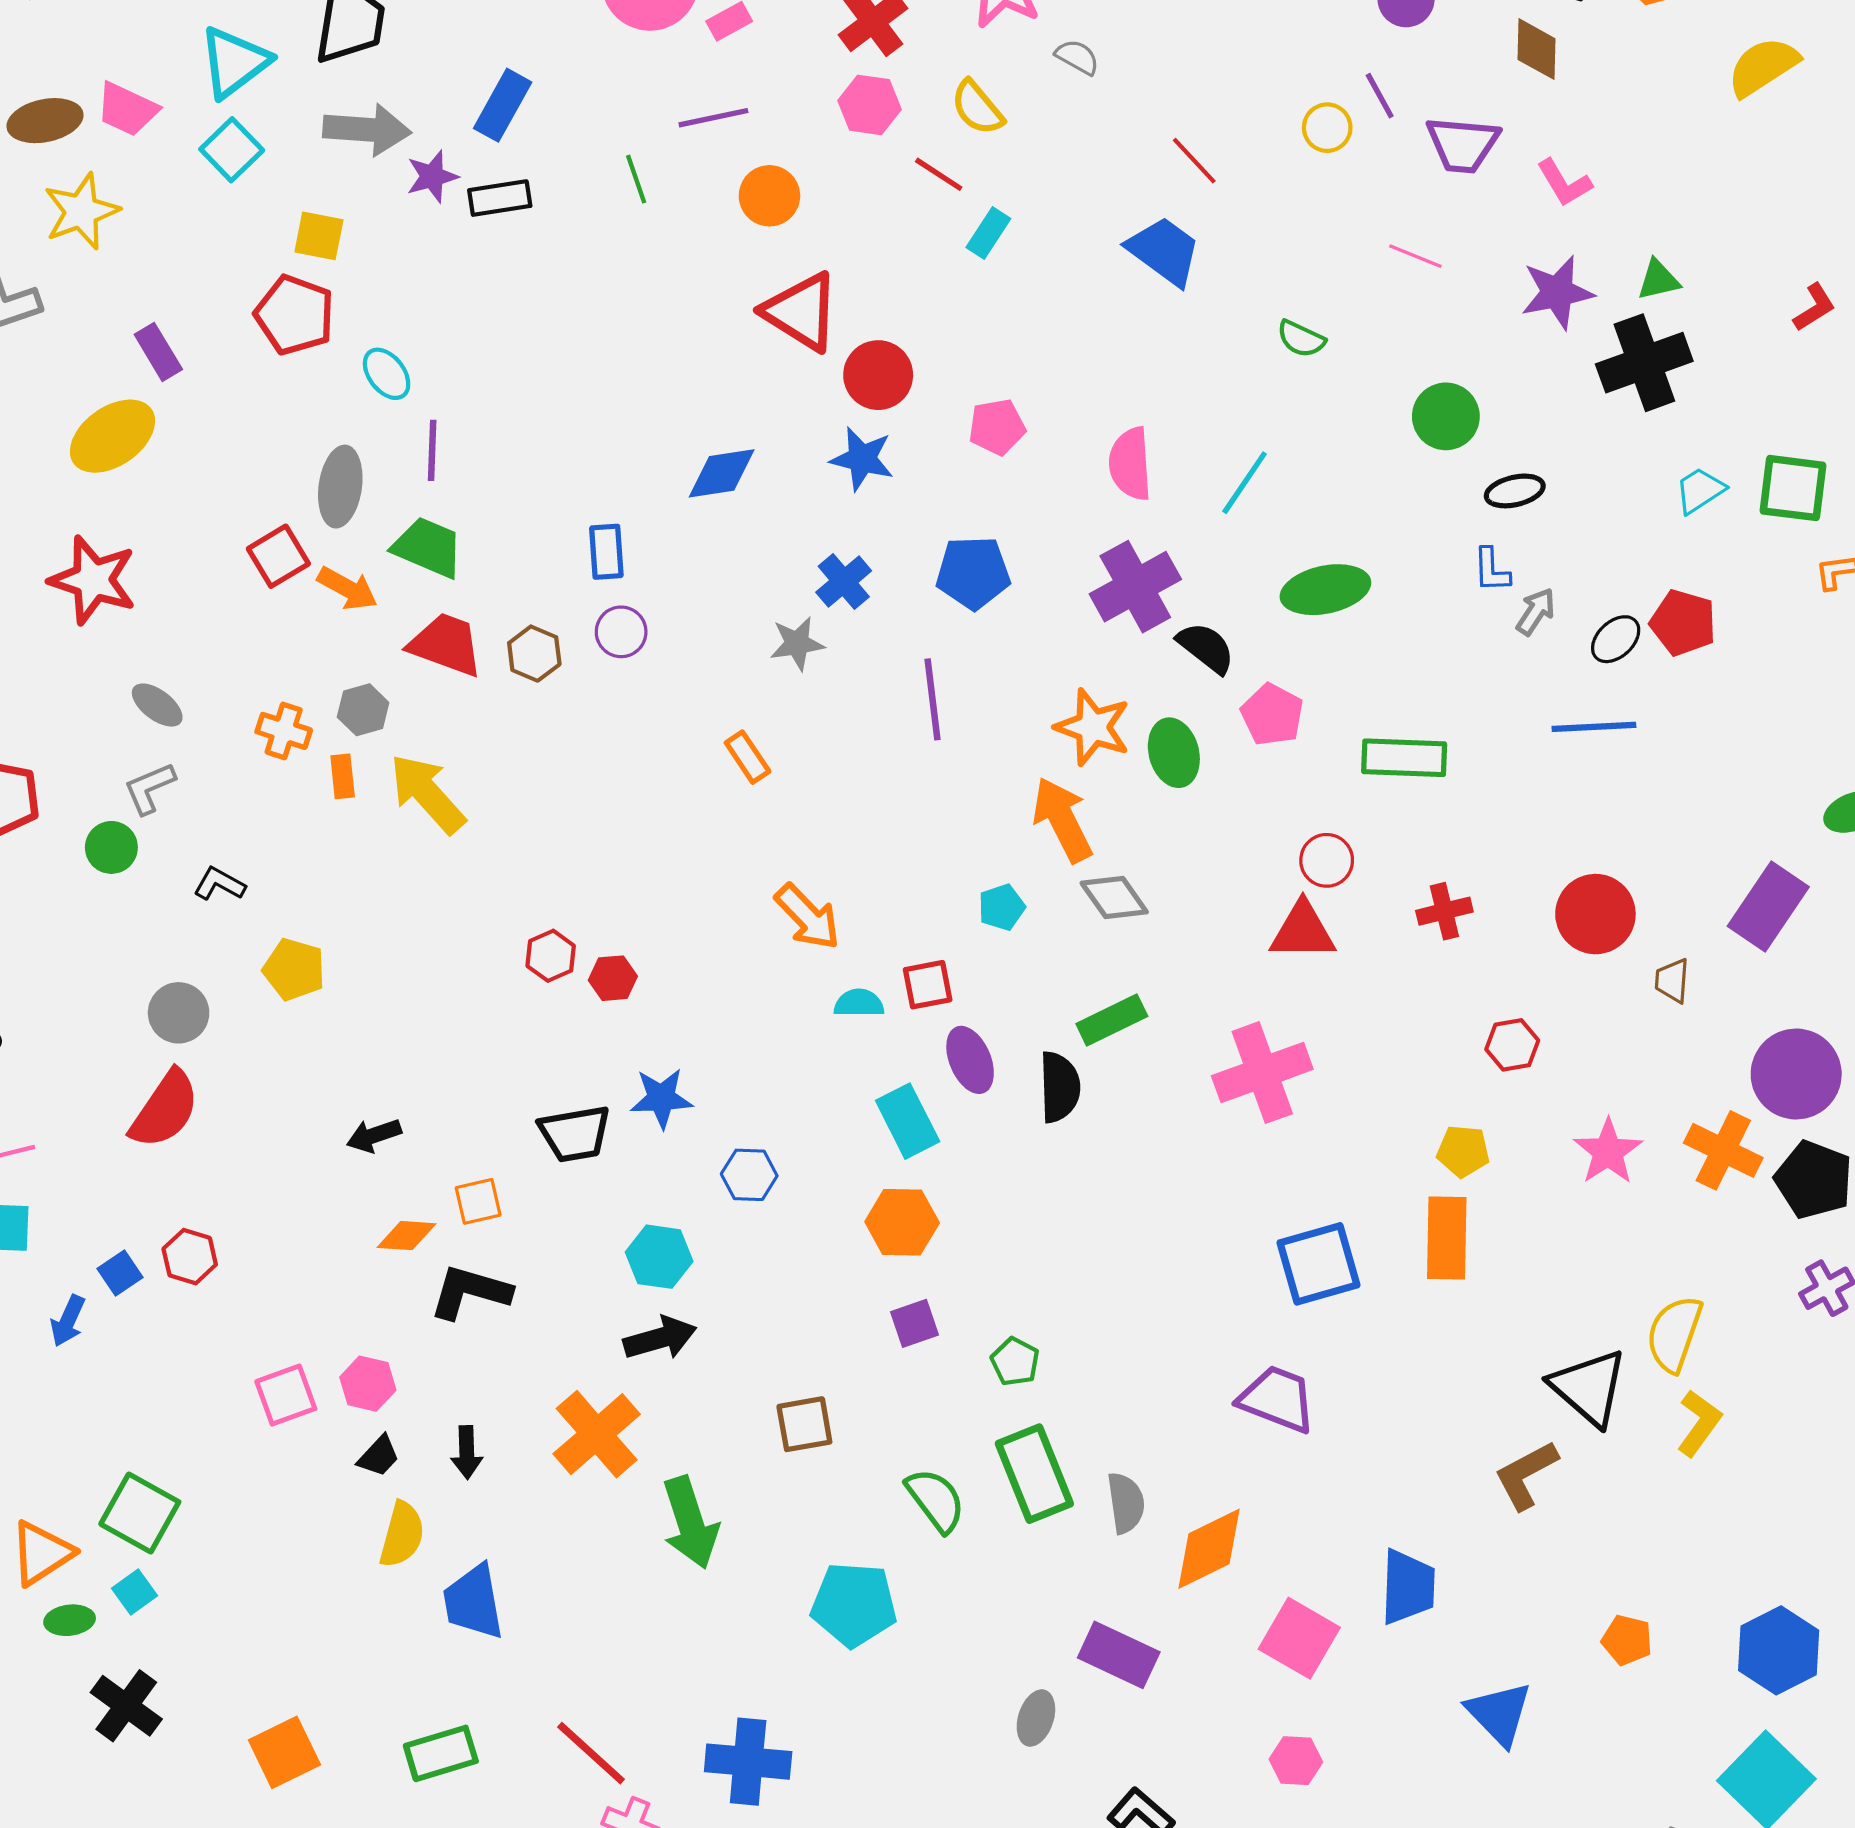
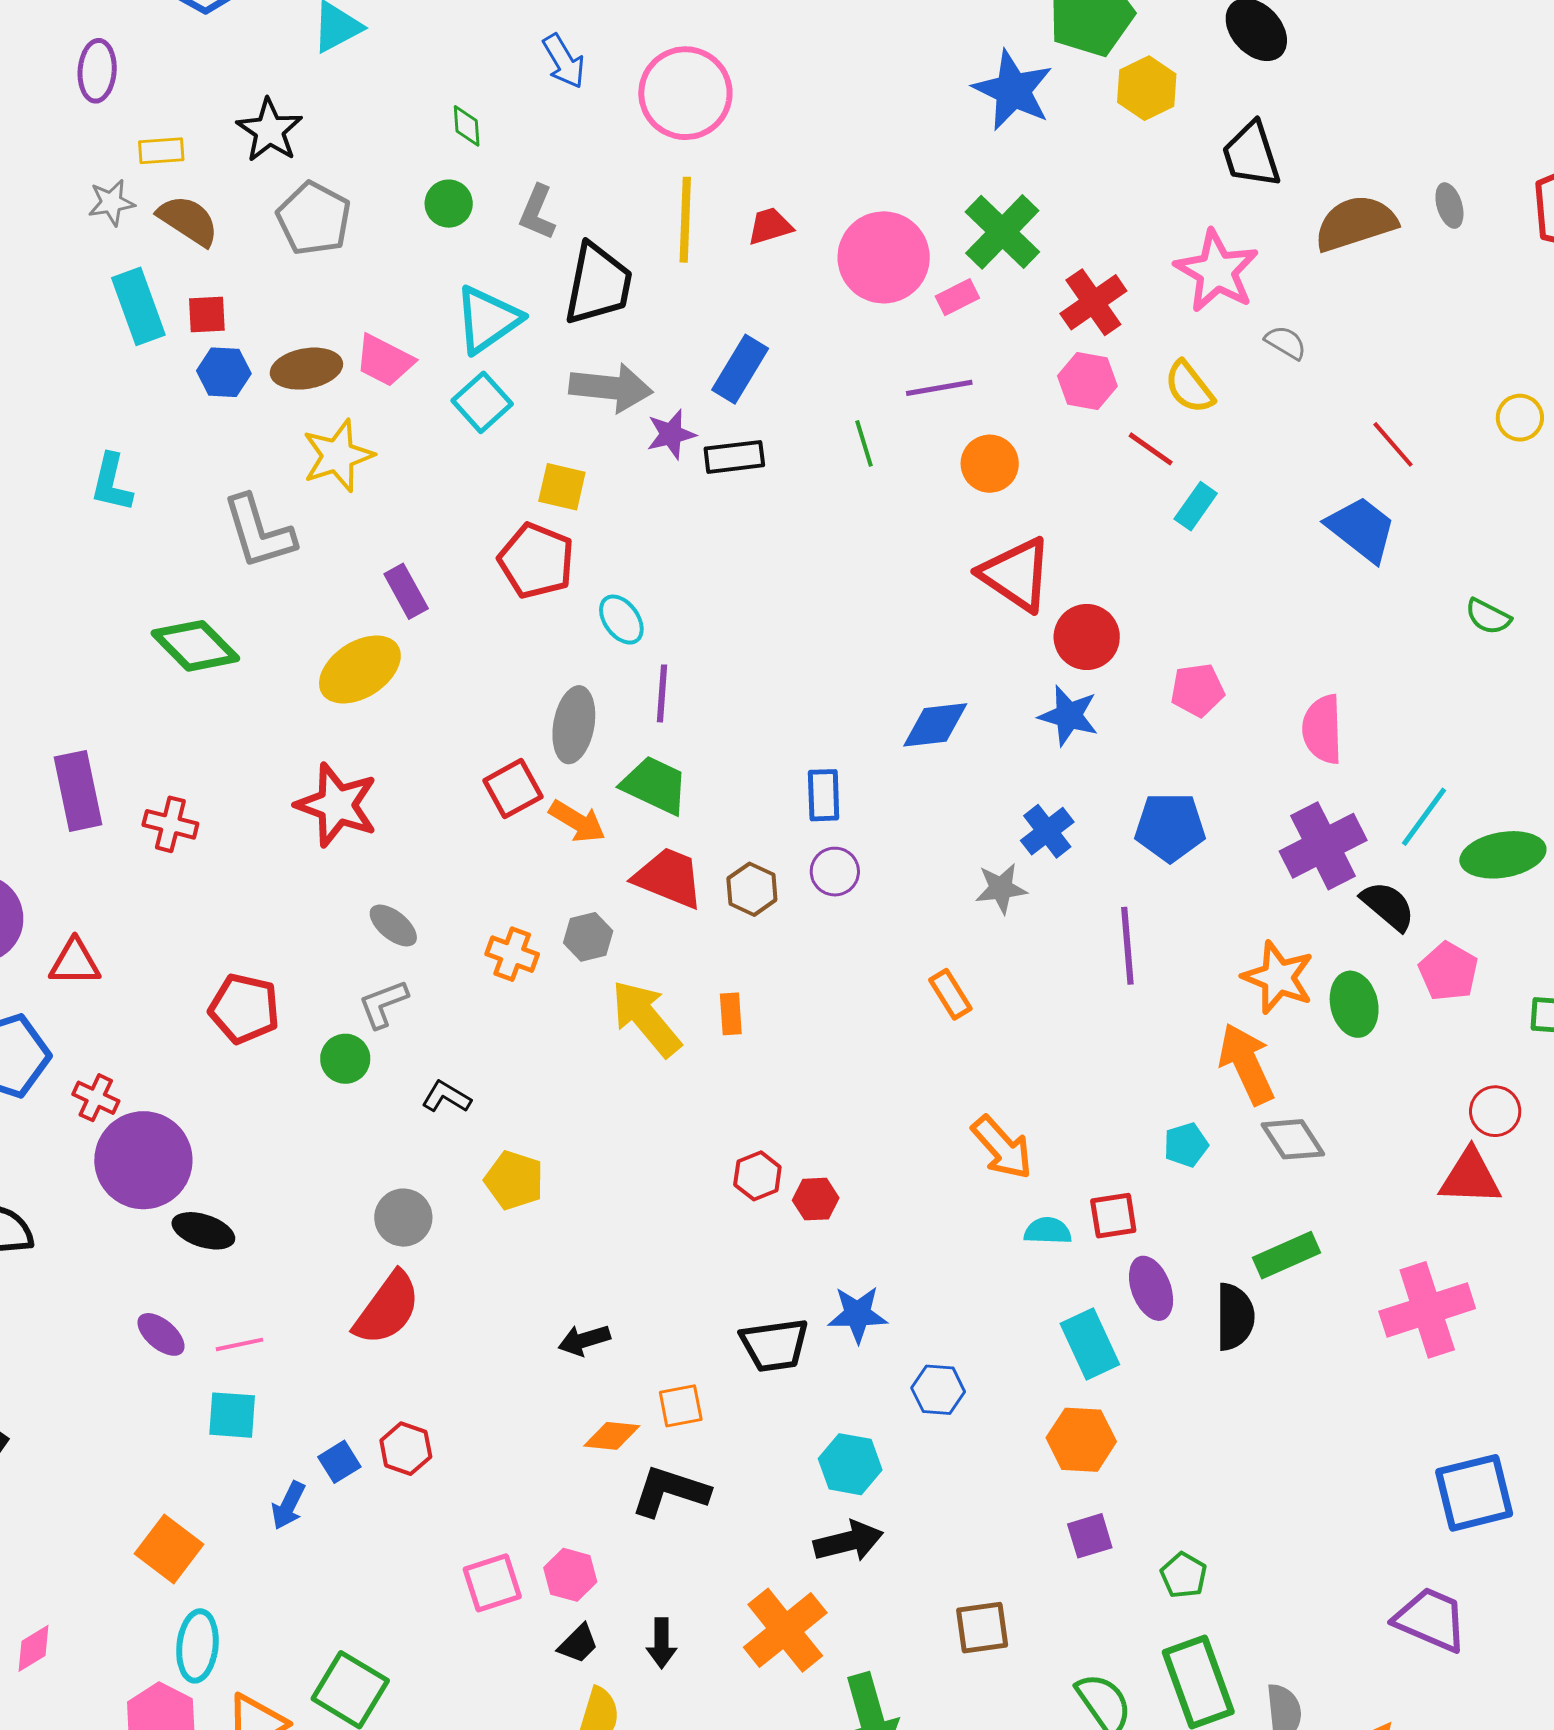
cyan line: (1245, 483) -> (1424, 817), moved
orange rectangle: (343, 776) -> (731, 1014), moved

